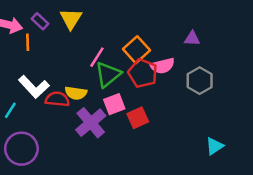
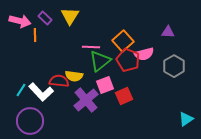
pink line: (97, 57) -> (91, 47), turned 60
white L-shape: (34, 87) -> (41, 92), moved

